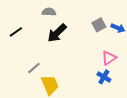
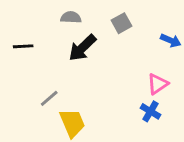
gray square: (99, 25) -> (122, 23), moved
black line: (16, 32) -> (23, 46), turned 32

